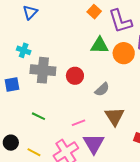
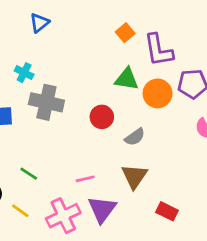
red circle: (75, 76) -> (102, 117), moved
gray semicircle: (102, 89) -> (135, 137), moved
green line: (38, 116) -> (29, 174), moved

